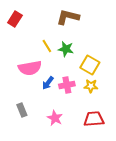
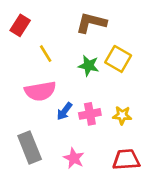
yellow line: (47, 46) -> (46, 54), moved
yellow square: (90, 65) -> (118, 59), moved
gray rectangle: (22, 110) -> (30, 148), size x1.6

